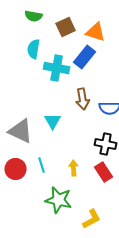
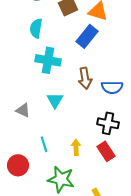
cyan cross: (57, 68) -> (48, 60), moved
gray triangle: (21, 131) -> (23, 110), size x0.6
red circle: (16, 169) -> (18, 165), moved

